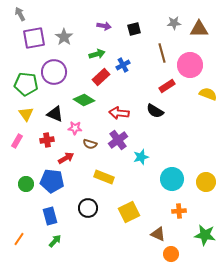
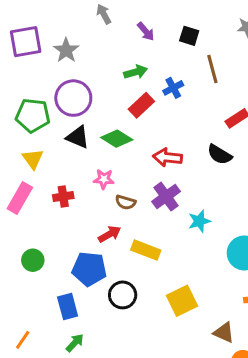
gray arrow: (20, 14) -> (104, 14), moved
purple arrow: (104, 26) -> (146, 31), turned 40
black square: (134, 29) -> (189, 36), turned 32
gray star: (64, 37) -> (66, 50), moved
purple square: (34, 38) -> (26, 42), moved
brown line: (162, 53) -> (212, 69), moved
black triangle: (55, 114) -> (78, 137), moved
pink rectangle: (17, 141) -> (20, 198), size x1.5
red arrow: (66, 158) -> (110, 234), moved
blue pentagon: (52, 181) -> (89, 269), moved

